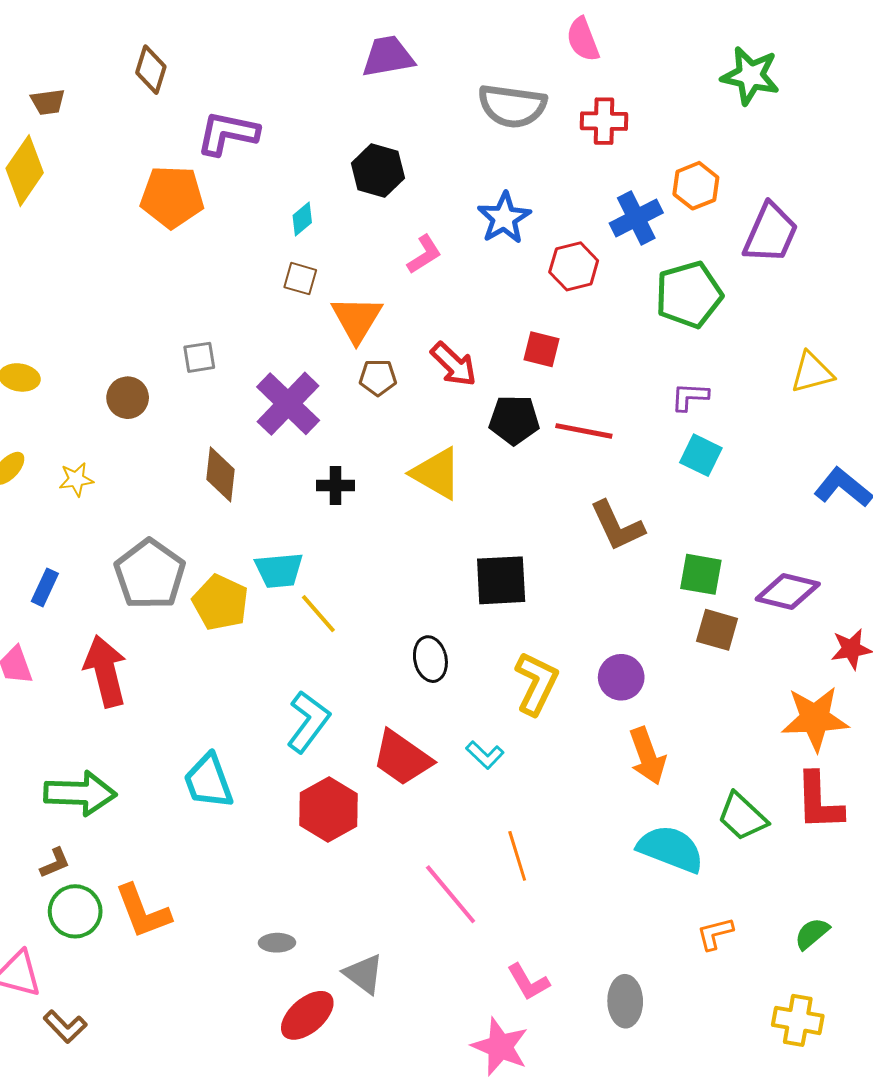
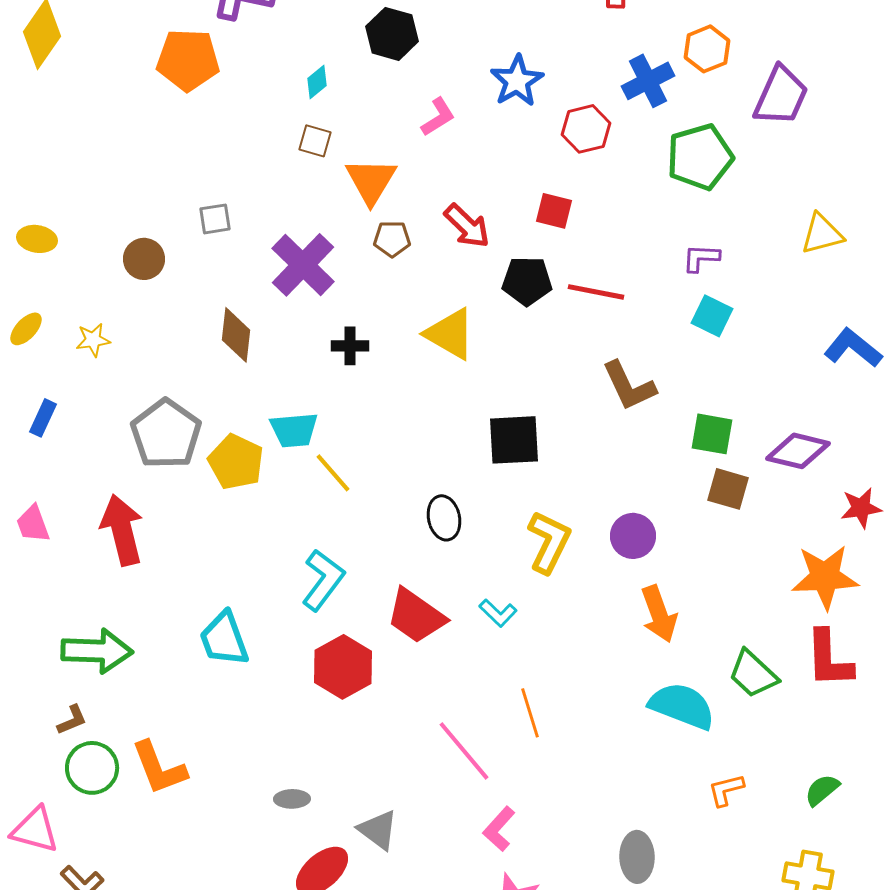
blue rectangle: (45, 587) -> (43, 418), moved
pink L-shape: (528, 982) -> (499, 829), moved, turned 72

